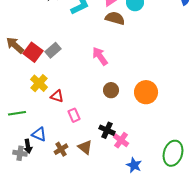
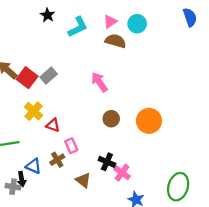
brown cross: (61, 149) -> (57, 160), moved

